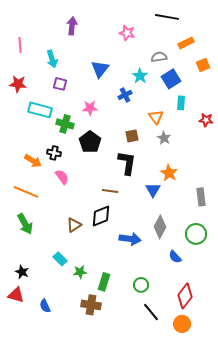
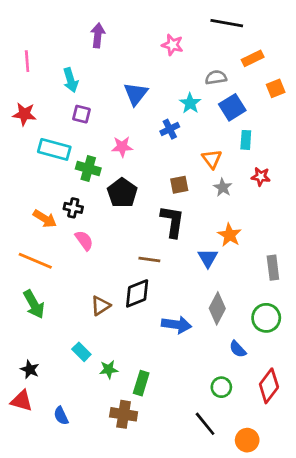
red star: (206, 120) -> (261, 177), moved
green circle: (141, 285) -> (221, 387), moved
red diamond: (185, 296) -> (269, 386), moved

